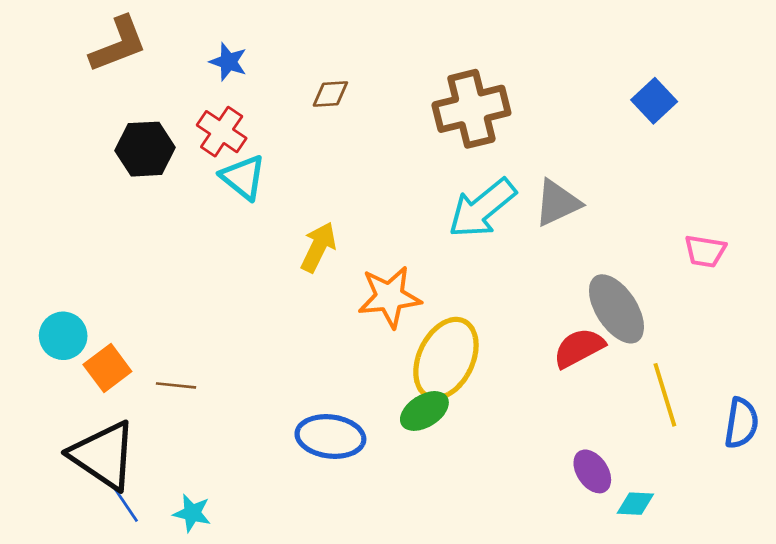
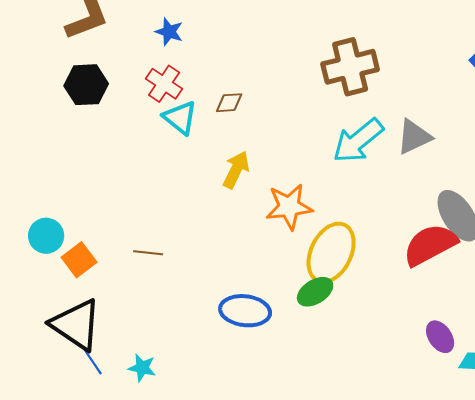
brown diamond: (330, 94) -> (229, 103), moved
black hexagon: (145, 149) -> (86, 85), moved
red semicircle: (579, 348) -> (430, 245), size x1.4
brown line: (176, 385) -> (148, 253), moved

